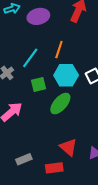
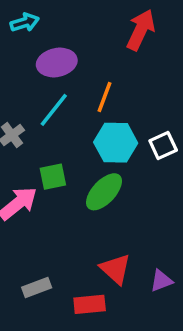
purple ellipse: (38, 16) -> (57, 62), moved
green square: (38, 84) -> (53, 177), moved

